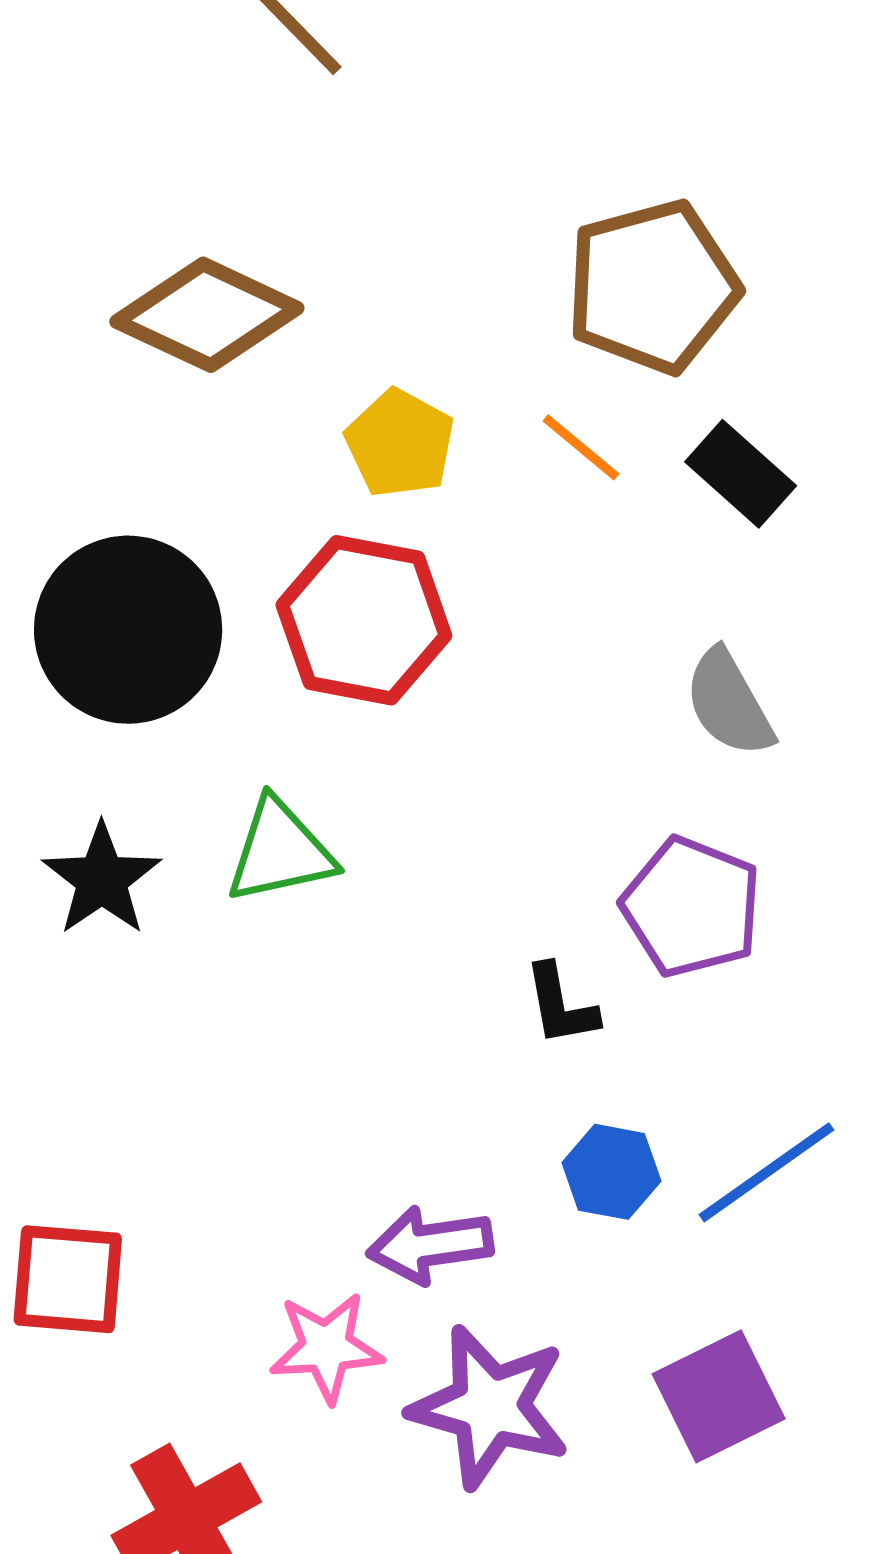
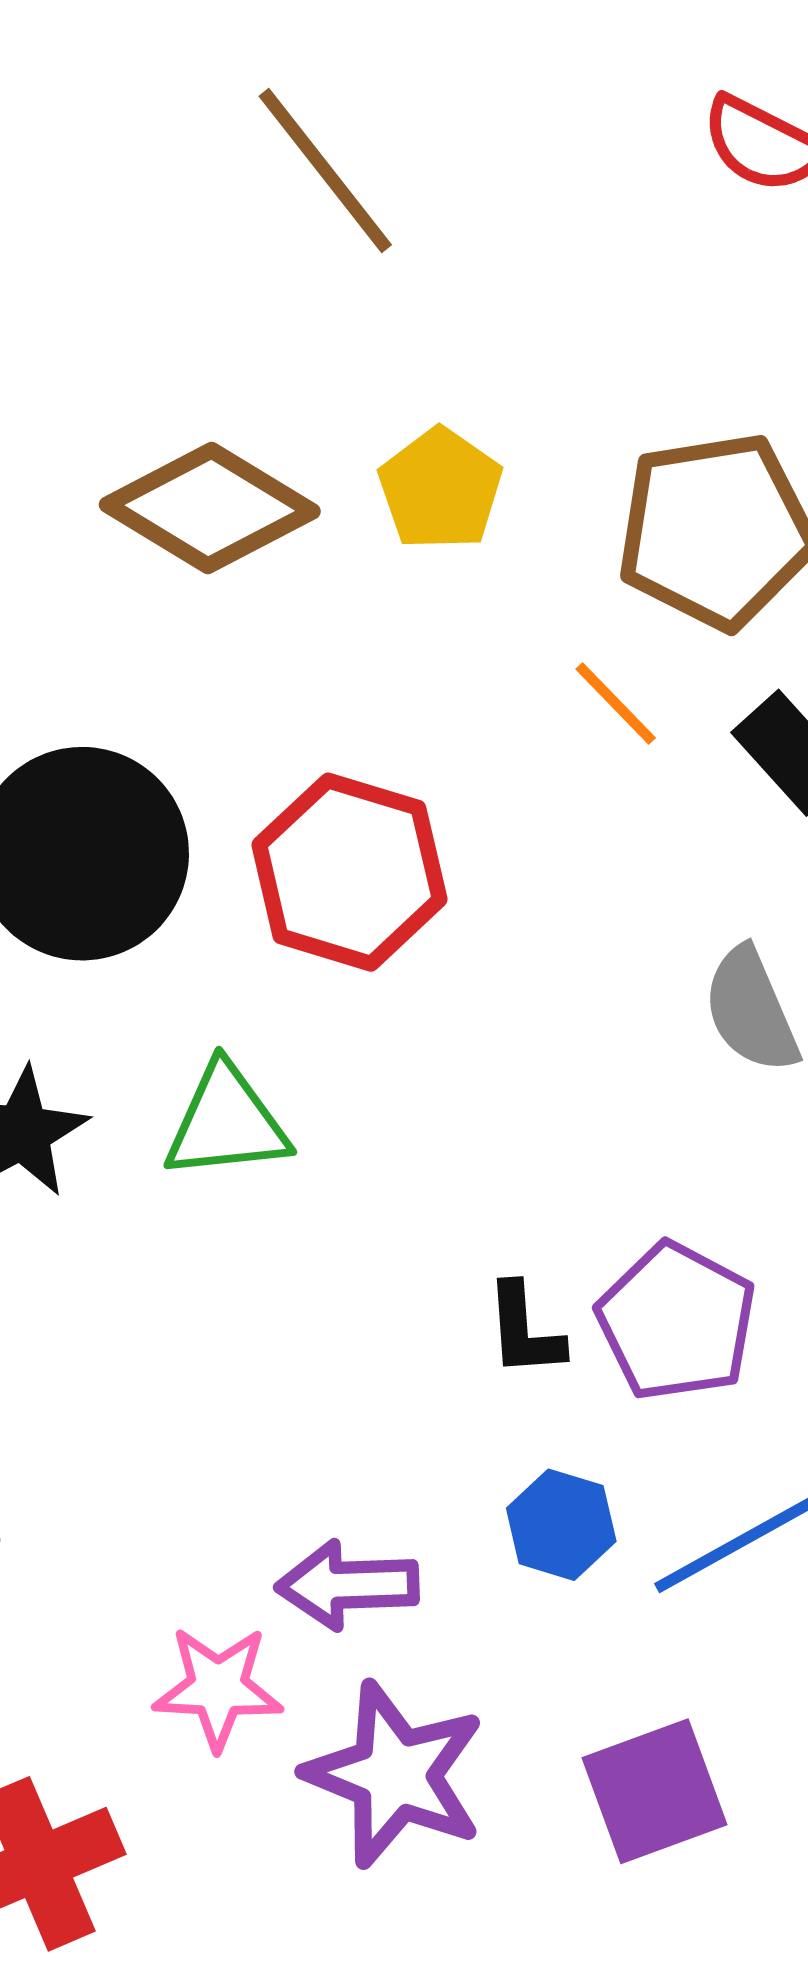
yellow pentagon: (400, 443) -> (440, 489), moved
purple pentagon: (692, 907) -> (677, 1322), moved

